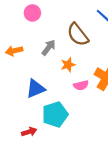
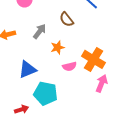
brown semicircle: (78, 35) -> (67, 19), size x0.7
cyan pentagon: (55, 114) -> (46, 93), turned 30

